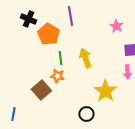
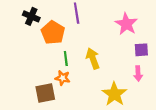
pink star: (116, 26) -> (126, 24), size x1.5
brown square: (41, 90) -> (45, 93), turned 30

